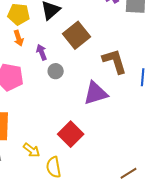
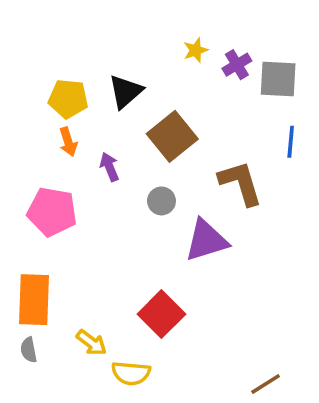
gray circle: (56, 71) -> (161, 201), moved
blue line: (143, 77) -> (291, 142), moved
yellow semicircle: (54, 167) -> (131, 373), turned -75

